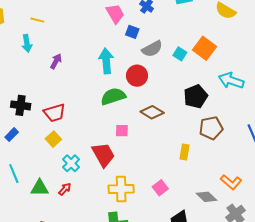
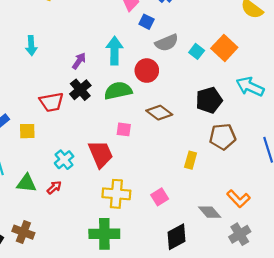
cyan arrow: (27, 43) -> (31, 46), moved
purple arrow: (56, 61) -> (79, 61), moved
black cross: (21, 105) -> (80, 90), moved, turned 36
yellow square: (53, 139) -> (27, 131), moved, turned 35

